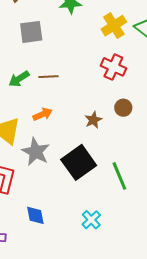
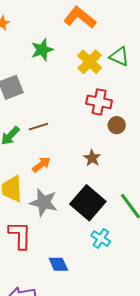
brown circle: (123, 108) -> (117, 125), moved
cyan cross: (91, 220) -> (101, 239), moved

